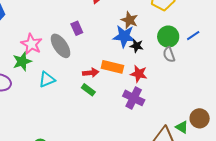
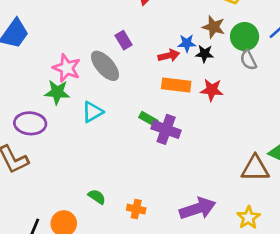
brown star: (130, 20) -> (214, 27), moved
blue star: (124, 36) -> (187, 43), size x0.6
green star: (22, 61) -> (57, 92), turned 30
red arrow: (91, 73) -> (169, 55), moved
purple cross: (134, 98) -> (166, 129), moved

